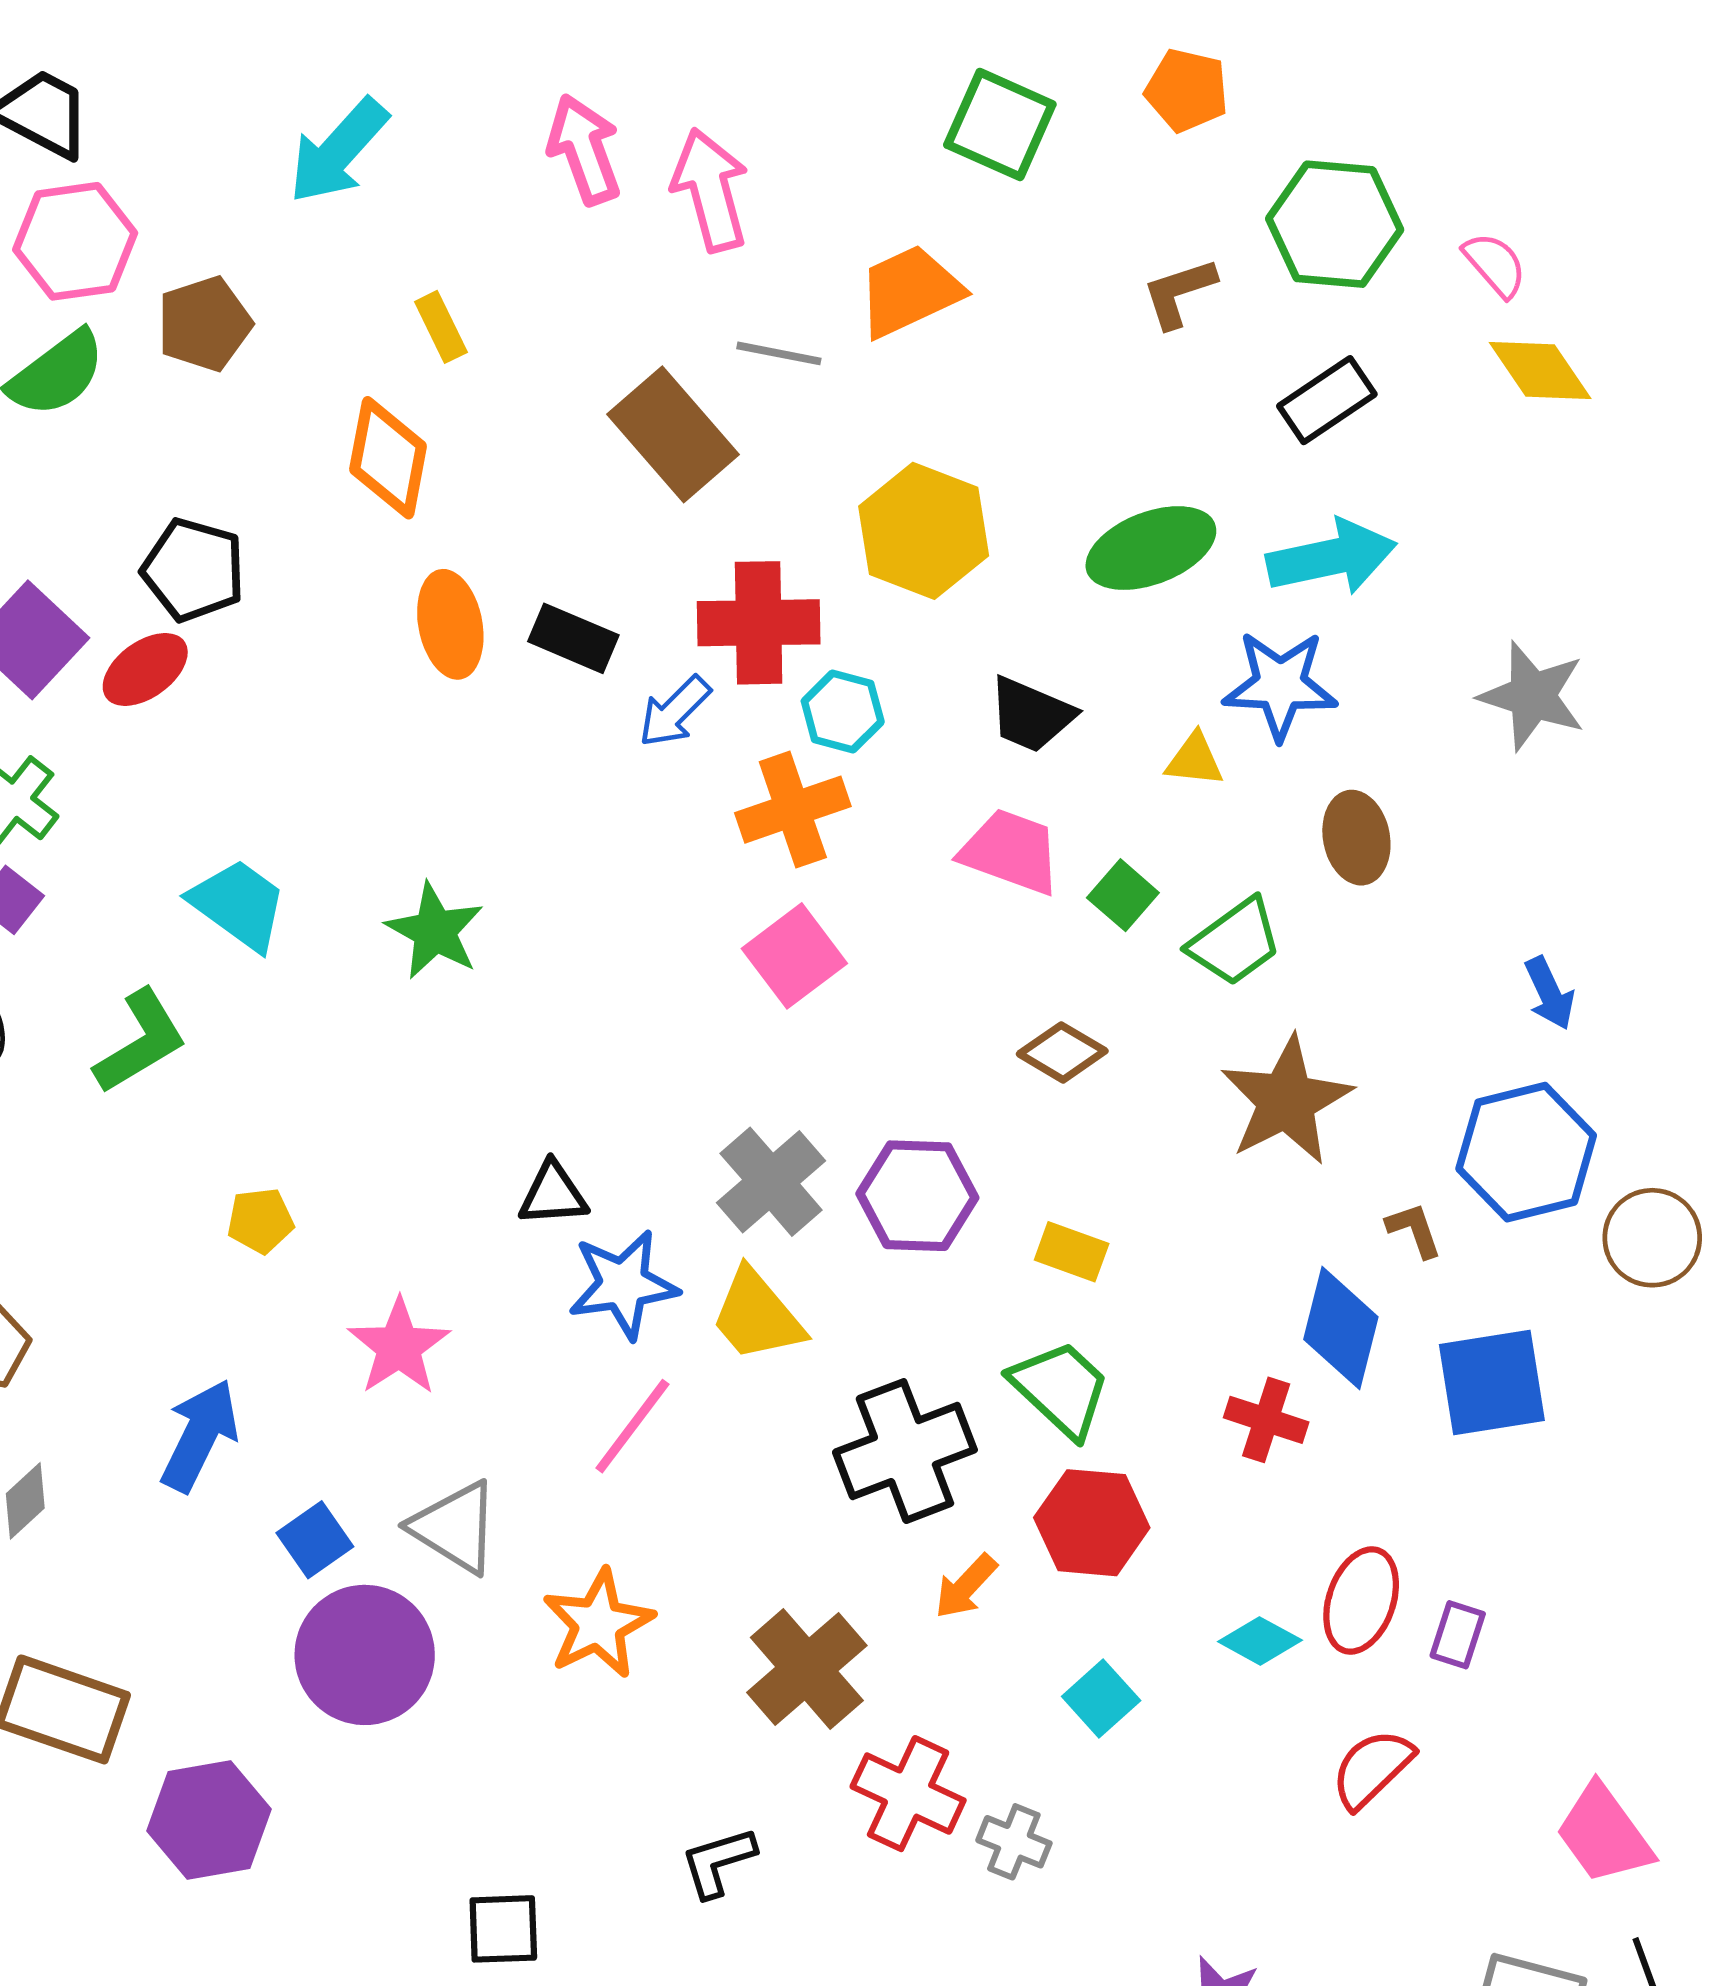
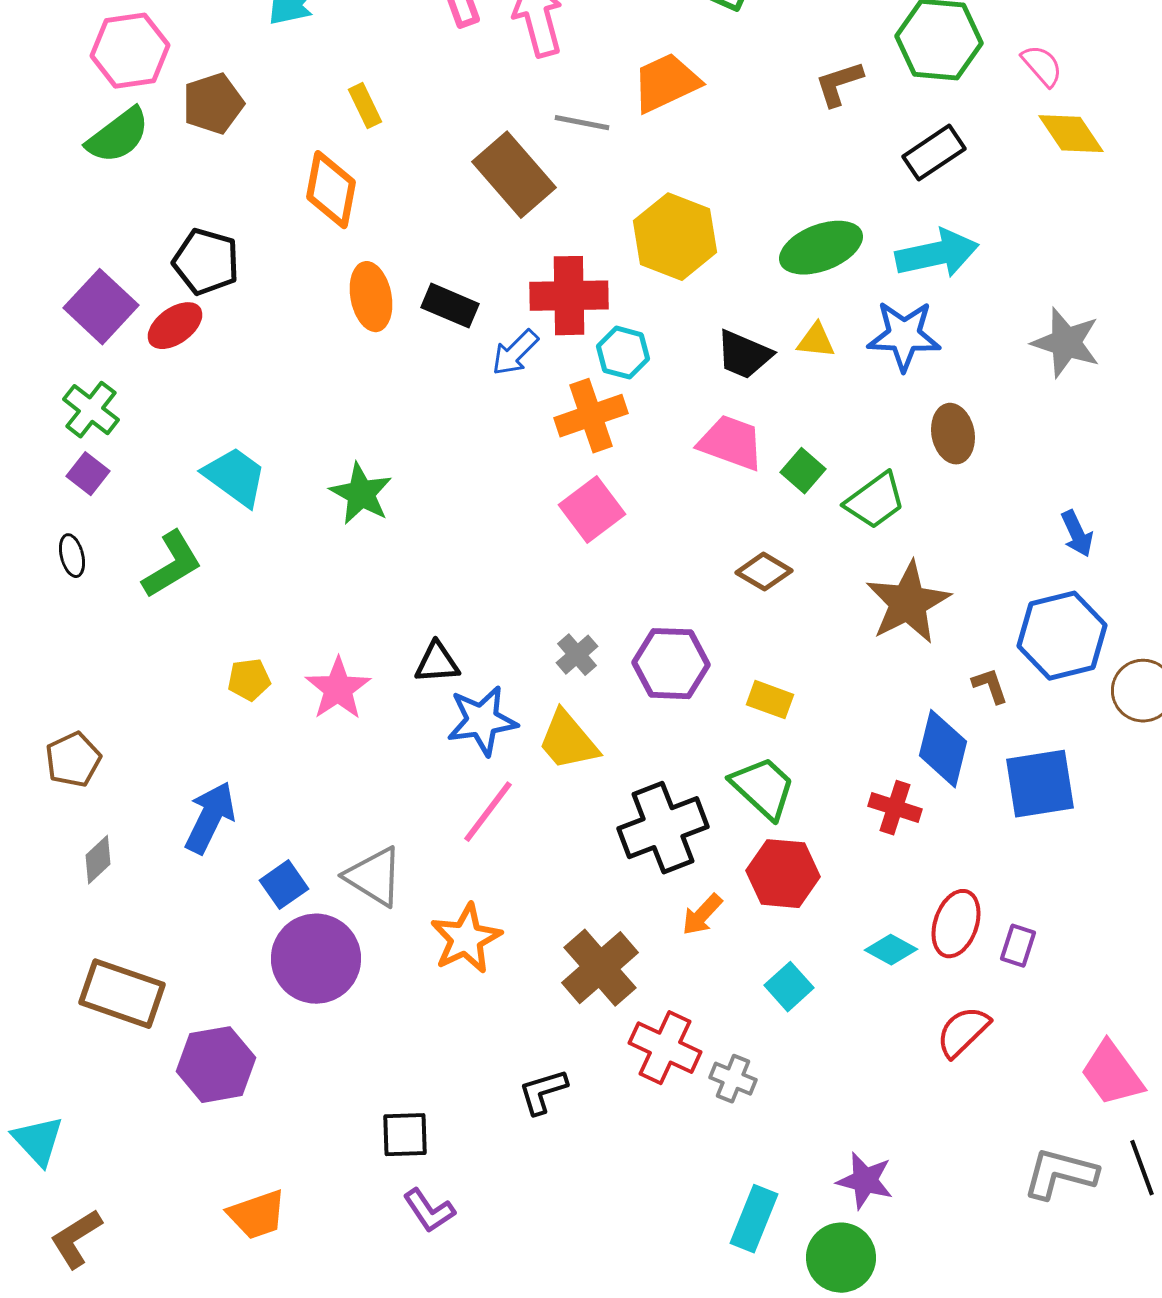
yellow triangle: (1195, 760) -> (816, 341), moved
gray cross: (771, 1182) -> (577, 655), size x0.6
pink star: (399, 1347) -> (338, 689), moved

